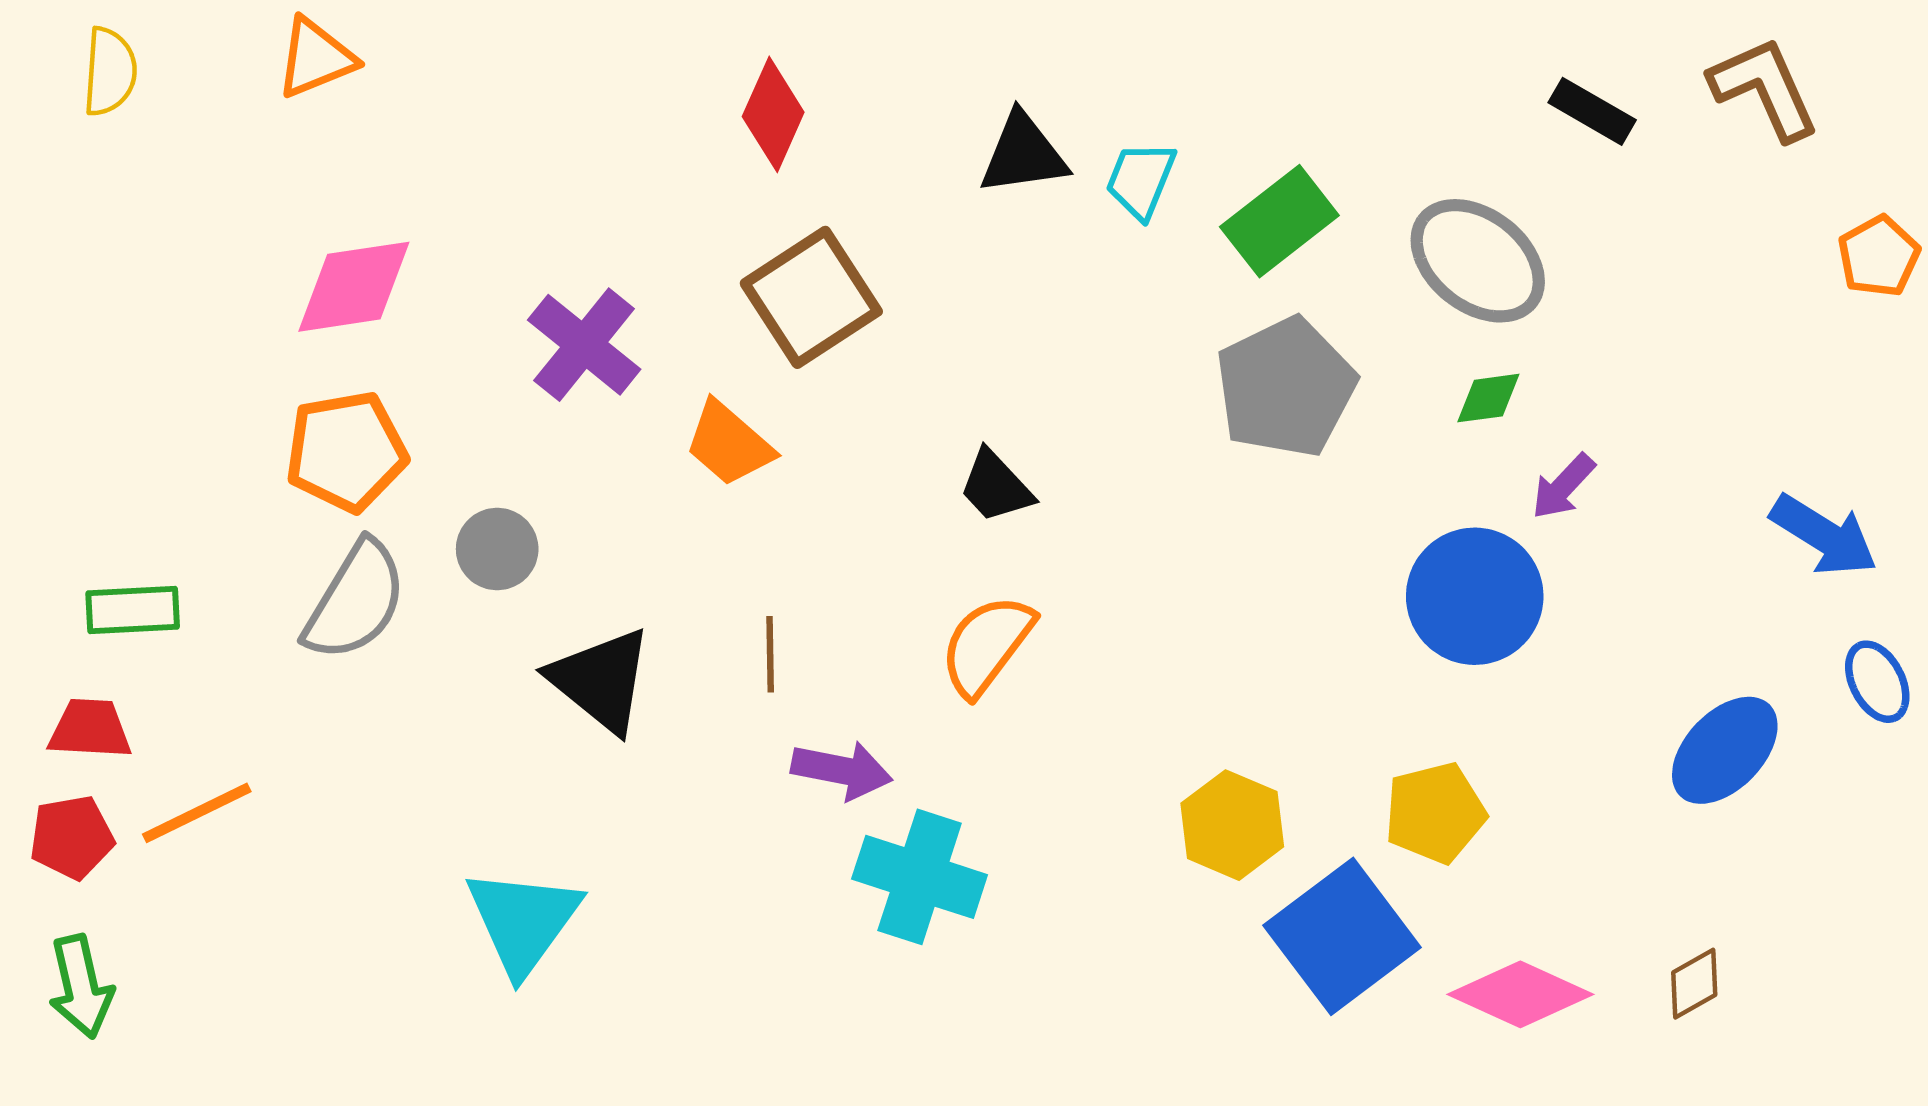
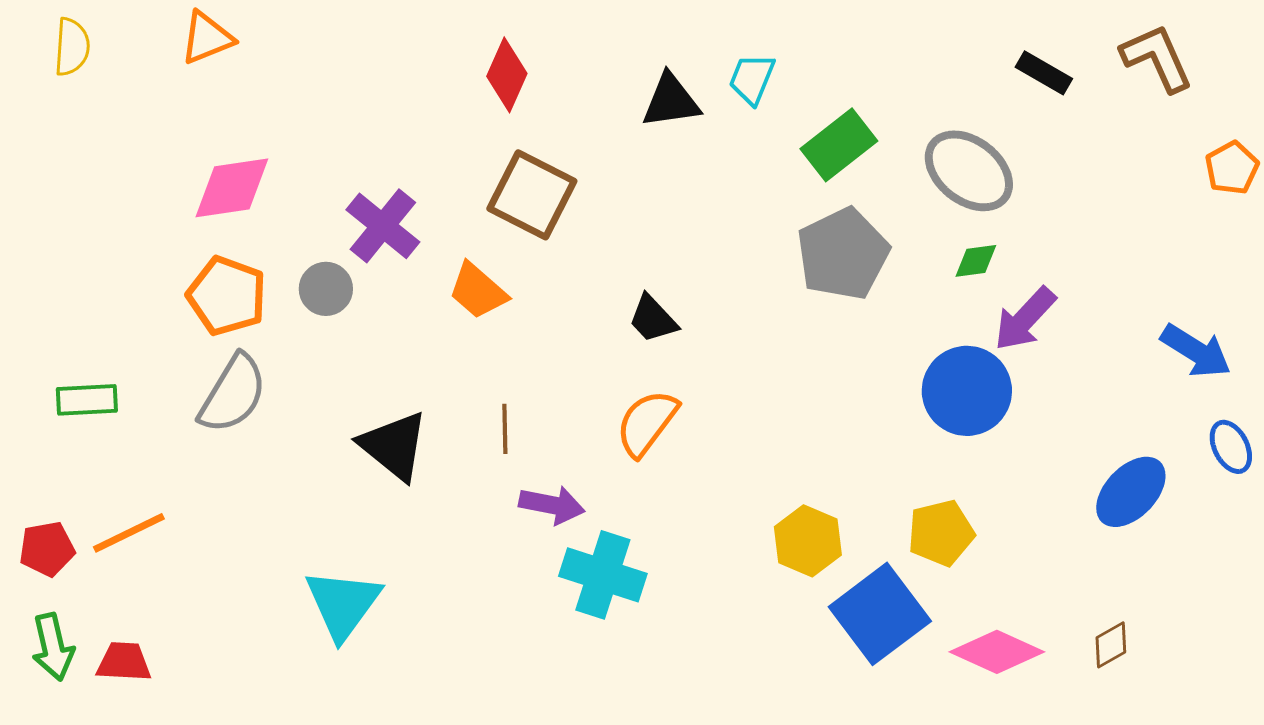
cyan trapezoid: (1141, 180) -> (752, 79), moved
brown square: (811, 297) -> (532, 195), turned -30
orange pentagon: (346, 451) -> (227, 296), turned 30
purple arrow: (1563, 486) -> (1025, 319), size x1.5
gray circle: (497, 549) -> (326, 289), moved
red trapezoid: (90, 729) -> (124, 662), moved

